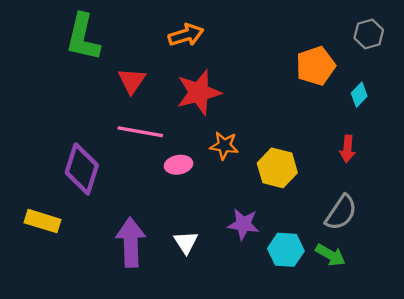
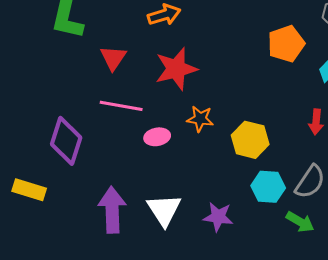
purple star: (243, 224) -> (218, 217), moved
white triangle: (186, 242) -> (164, 210), size x1.5
cyan hexagon: (286, 250) -> (268, 187), moved

